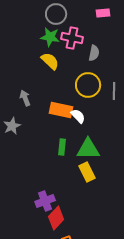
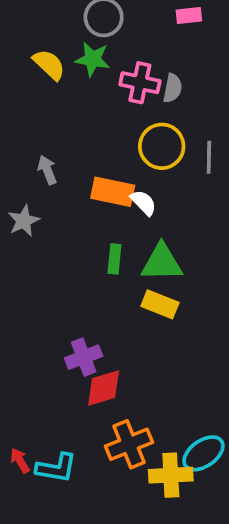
pink cross: (72, 38) -> (140, 83), moved
yellow semicircle: (50, 61) -> (49, 65), moved
yellow rectangle: (87, 172) -> (160, 304), turned -42
red diamond: (56, 218) -> (104, 388), turned 30

